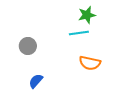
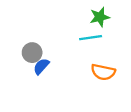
blue semicircle: (36, 81) -> (41, 66), moved

